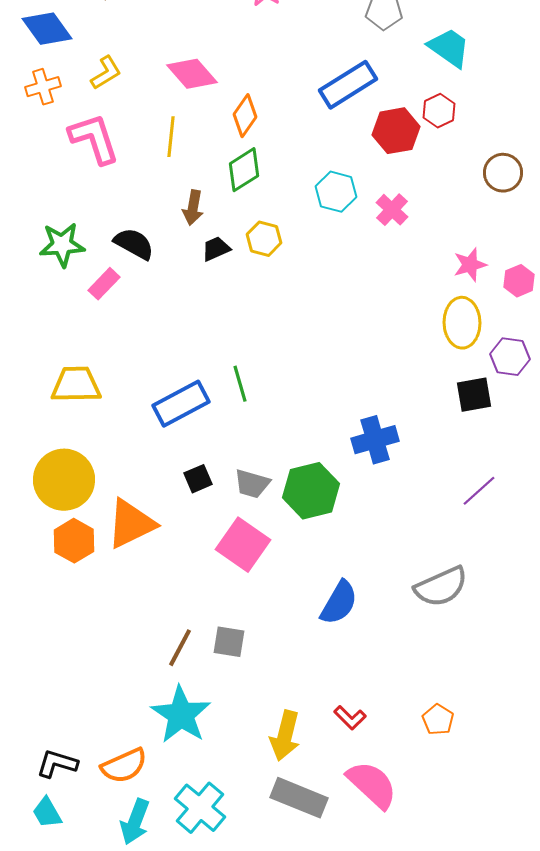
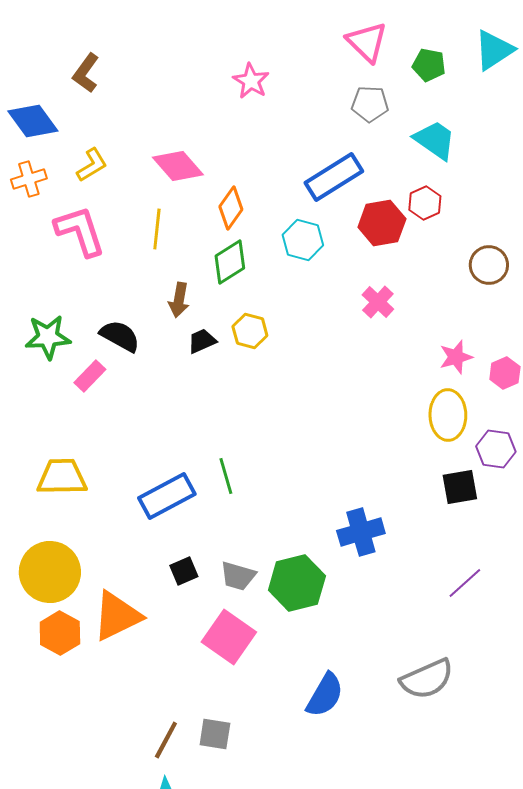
cyan hexagon: (336, 192) -> (303, 240), moved

